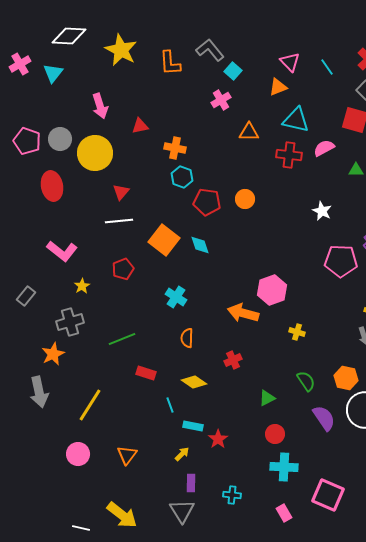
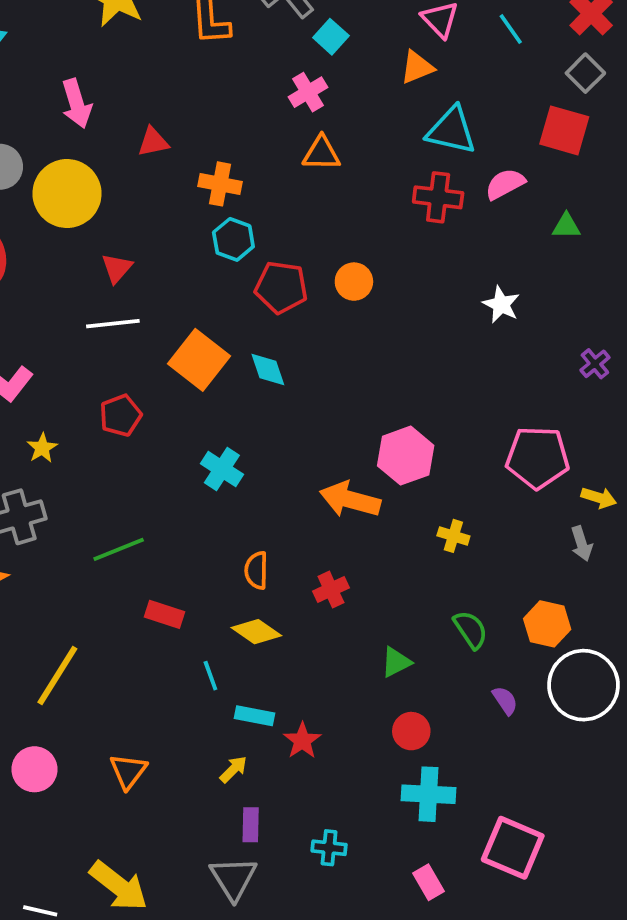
orange triangle: (249, 132) -> (321, 153), moved
pink pentagon: (341, 261) -> (538, 458), moved
orange semicircle: (187, 338) -> (256, 570), moved
purple semicircle: (324, 418) -> (505, 700), size x0.6

